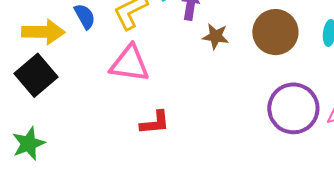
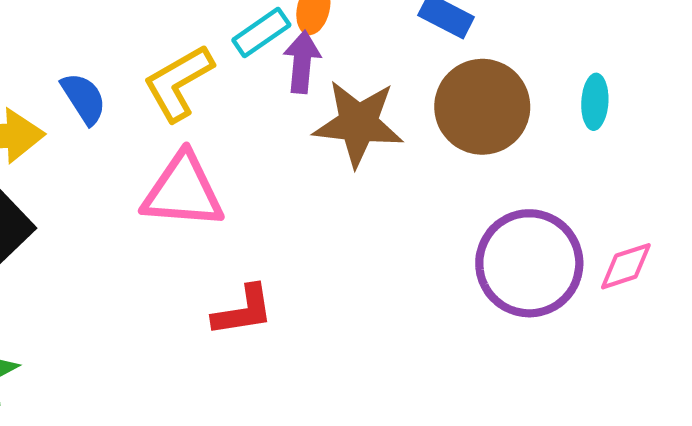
brown star: (216, 36) -> (358, 123), size x1.6

